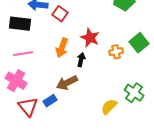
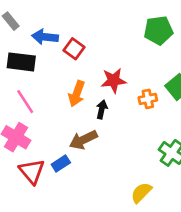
red star: (90, 38) -> (114, 80), turned -30
pink line: (23, 54) -> (25, 102), turned 66
yellow semicircle: (109, 107) -> (141, 193), moved

